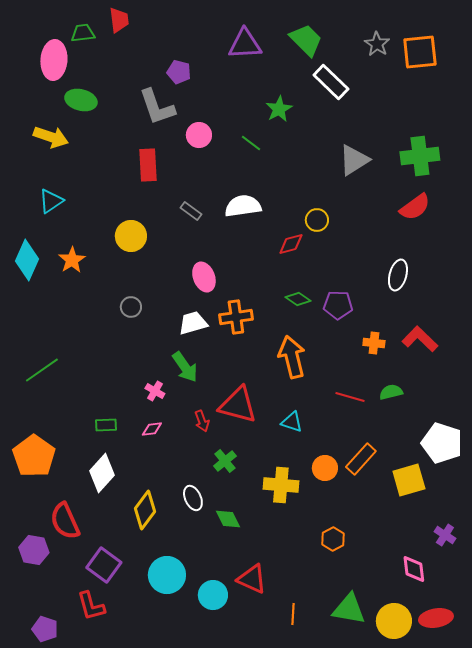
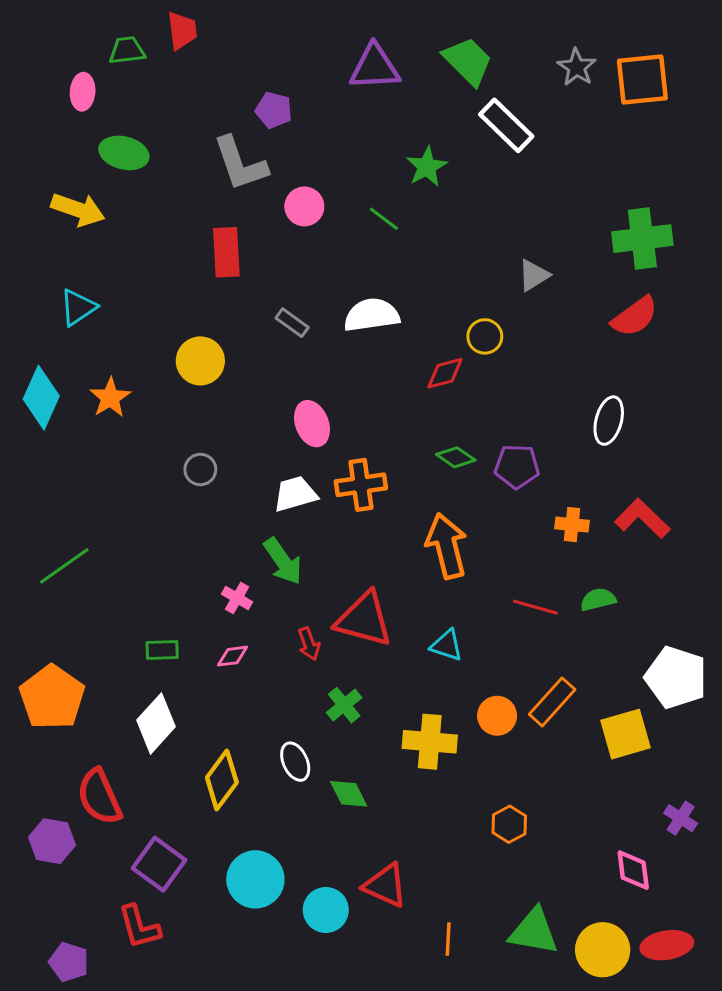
pink ellipse: (54, 60) -> (83, 92), size x0.6
gray triangle: (354, 160) -> (534, 275), moved, size x0.7

